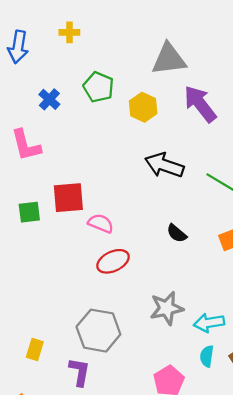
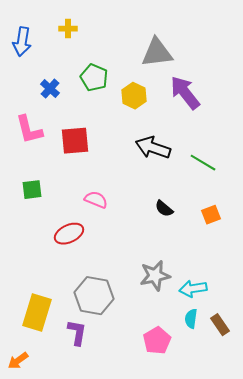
red square: (68, 198) -> (75, 141), moved
red ellipse: (113, 261) -> (69, 234), moved
yellow rectangle: (35, 350) -> (37, 313), size x1.8

